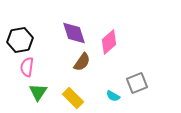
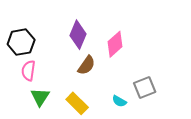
purple diamond: (74, 33) -> (78, 35), turned 40

